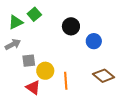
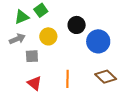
blue circle: (94, 41) -> (98, 41), size x1.5
yellow circle: (45, 71) -> (48, 36), moved

